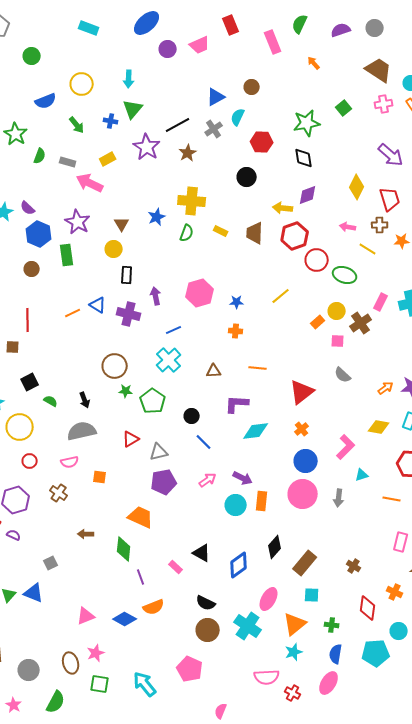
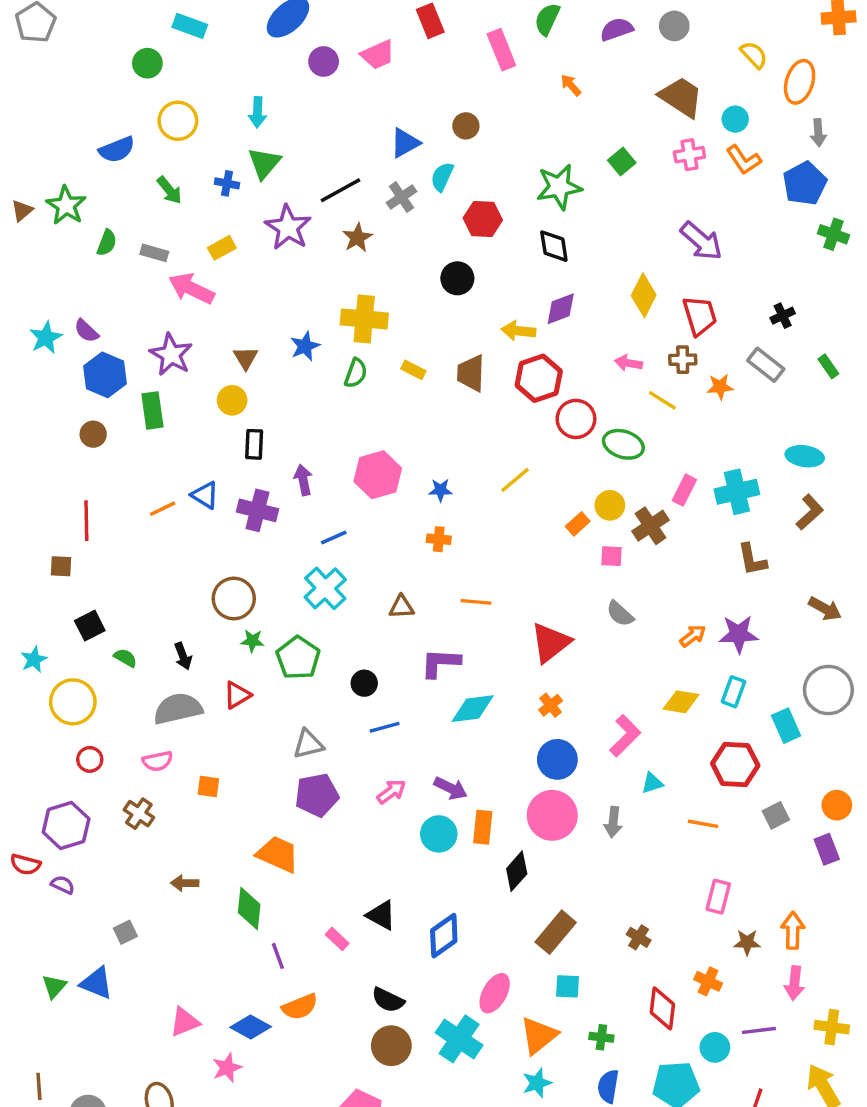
green circle: (32, 56) -> (147, 63), moved
red triangle: (131, 439) -> (237, 695), moved
blue line: (204, 442) -> (385, 727), turned -60
black diamond: (275, 547) -> (517, 871), moved
pink star: (96, 653) -> (227, 1068), moved

